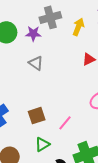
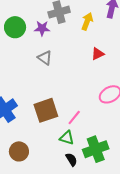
brown square: (37, 116) -> (46, 110), size x1.4
green triangle: (42, 144) -> (67, 138), moved, turned 49

